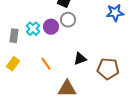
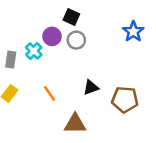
blue star: (115, 13) -> (133, 32), turned -30
purple circle: (51, 27) -> (52, 36), moved

